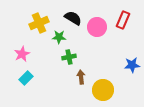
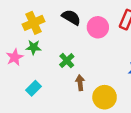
green star: (59, 37) -> (34, 47), moved
green cross: (69, 57) -> (67, 61), turned -32
cyan rectangle: (26, 78) -> (34, 88), moved

